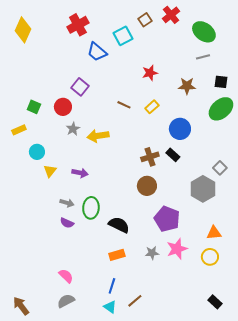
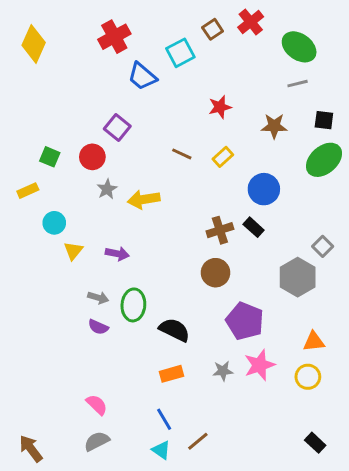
blue line: (112, 286) -> (164, 419), turned -49

